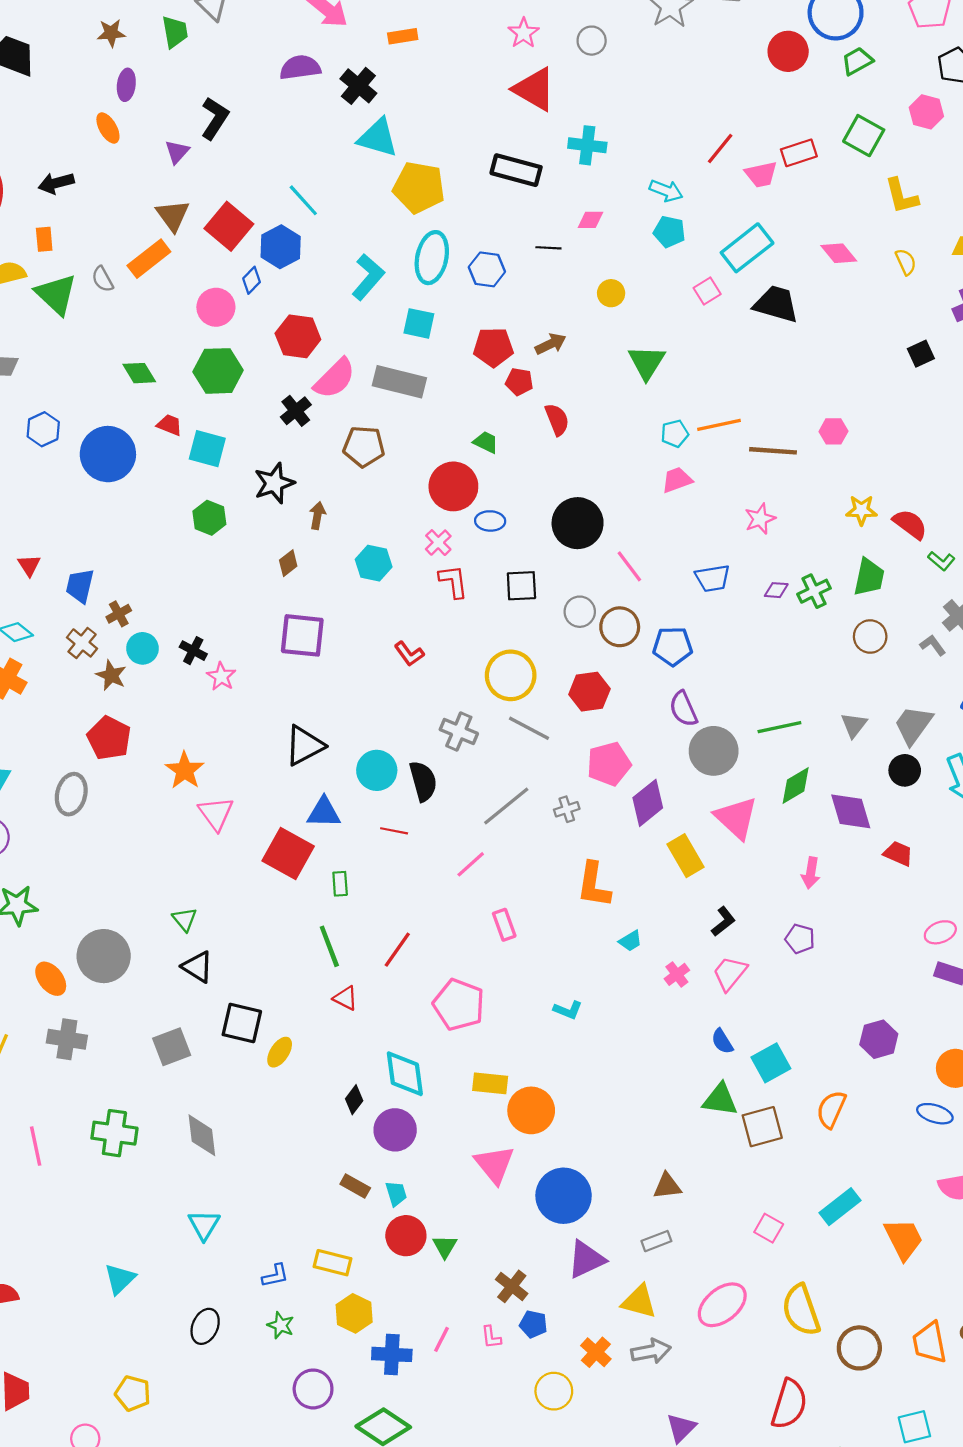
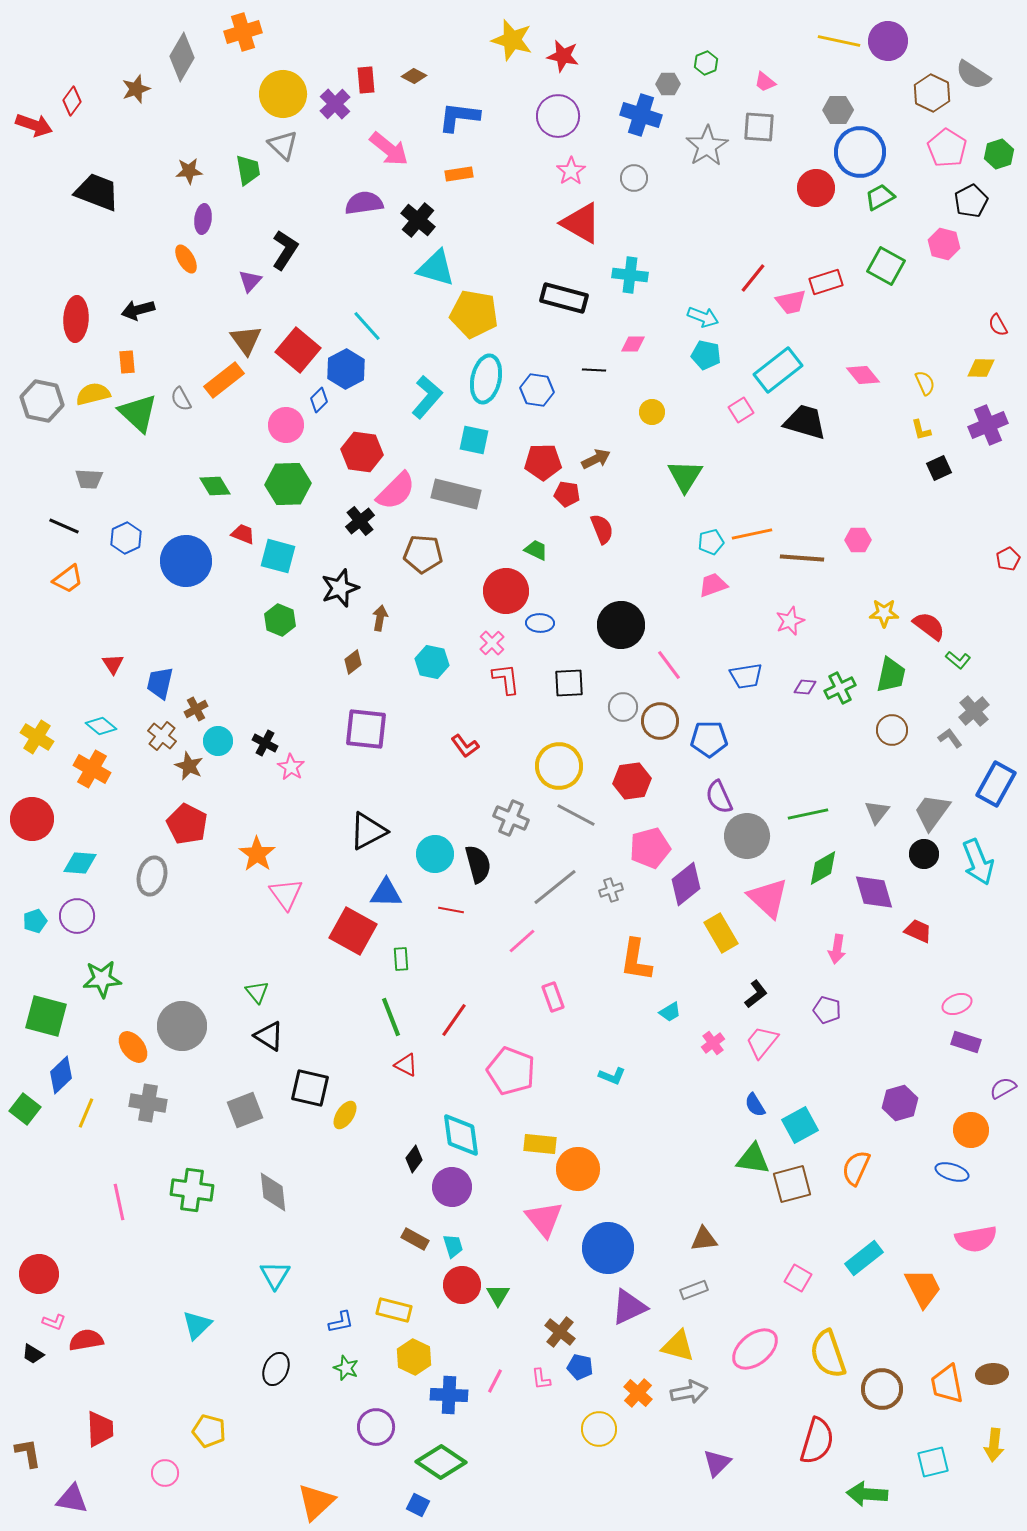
yellow L-shape: (901, 196) -> (921, 430), moved, size x0.6

